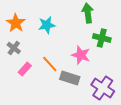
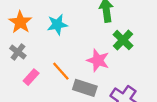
green cross: (102, 38) -> (123, 40), turned 30

